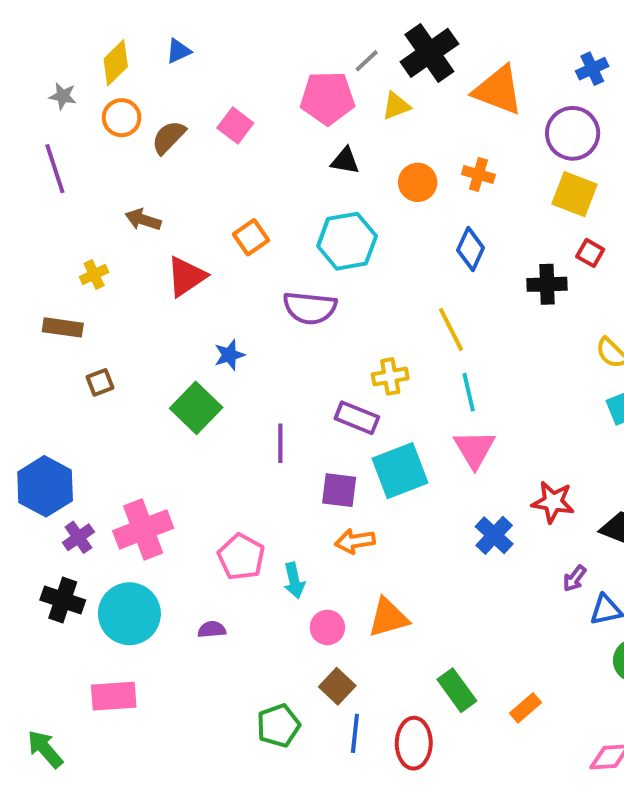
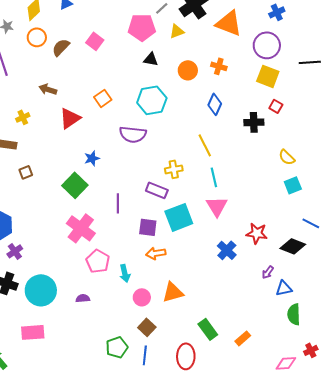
pink cross: (143, 529) -> (81, 228), moved, turned -32
blue line: (355, 733) -> (145, 355), moved

